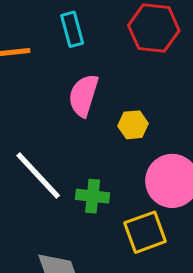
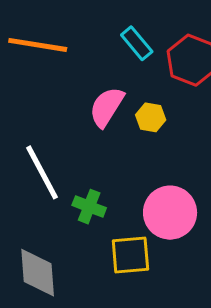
cyan rectangle: (72, 29) -> (137, 43), moved, turned -40
yellow hexagon: (133, 125) -> (151, 117), moved

